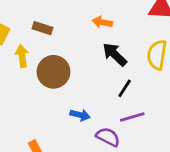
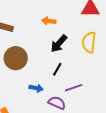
black arrow: (115, 54) -> (59, 44), turned -90
black line: (125, 88) -> (57, 69), moved

